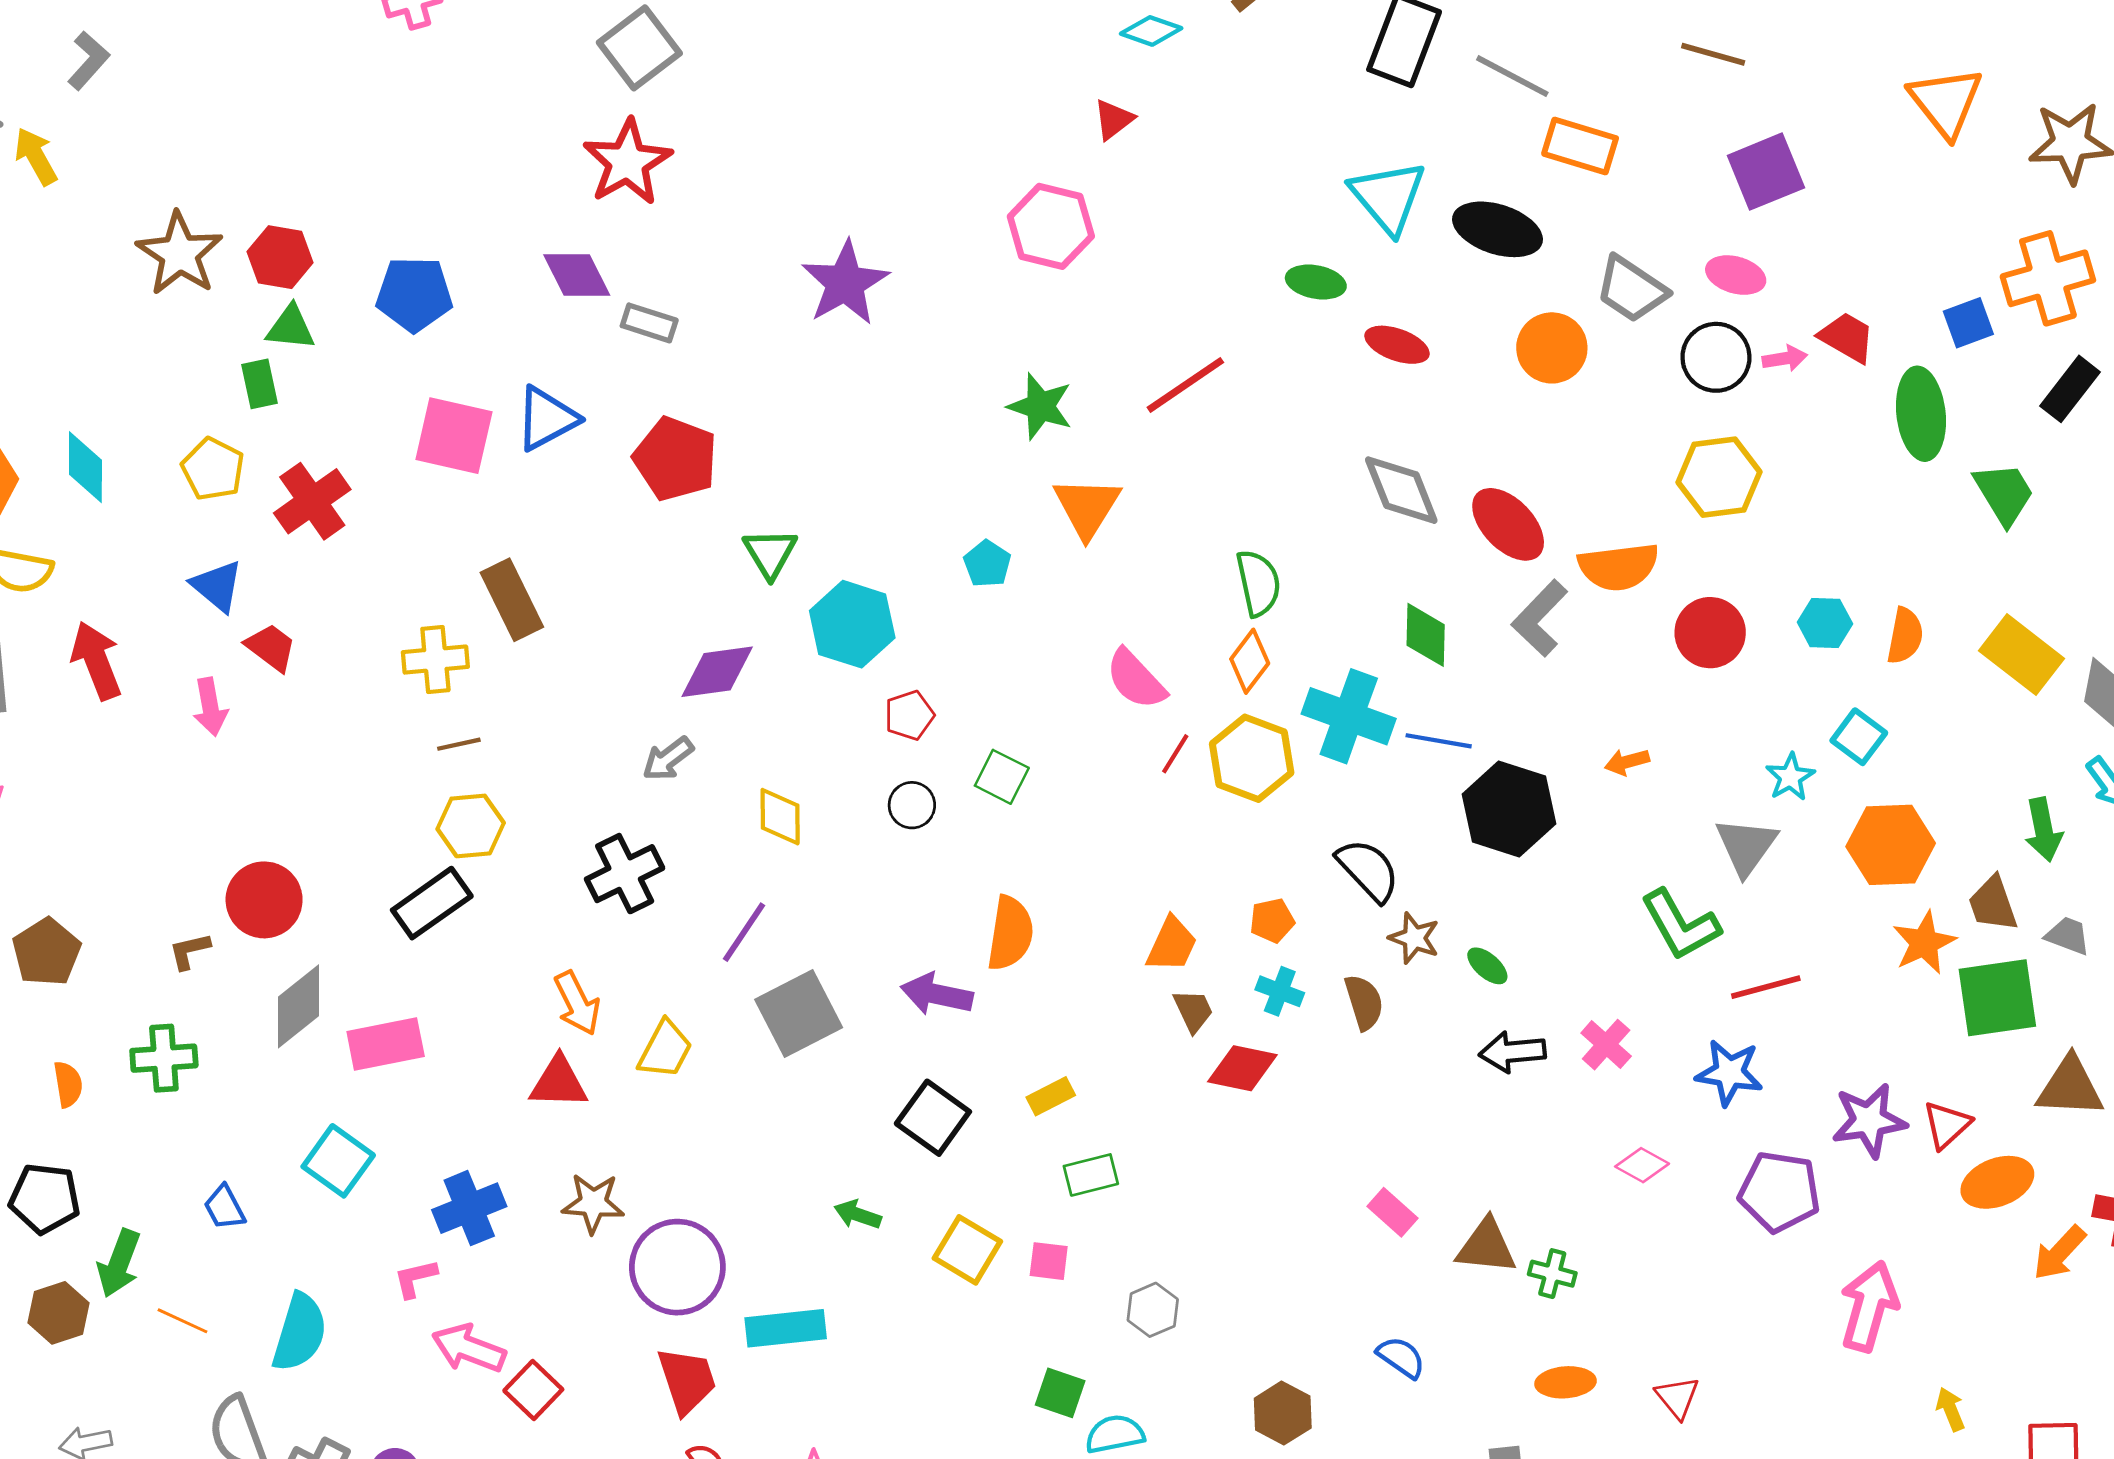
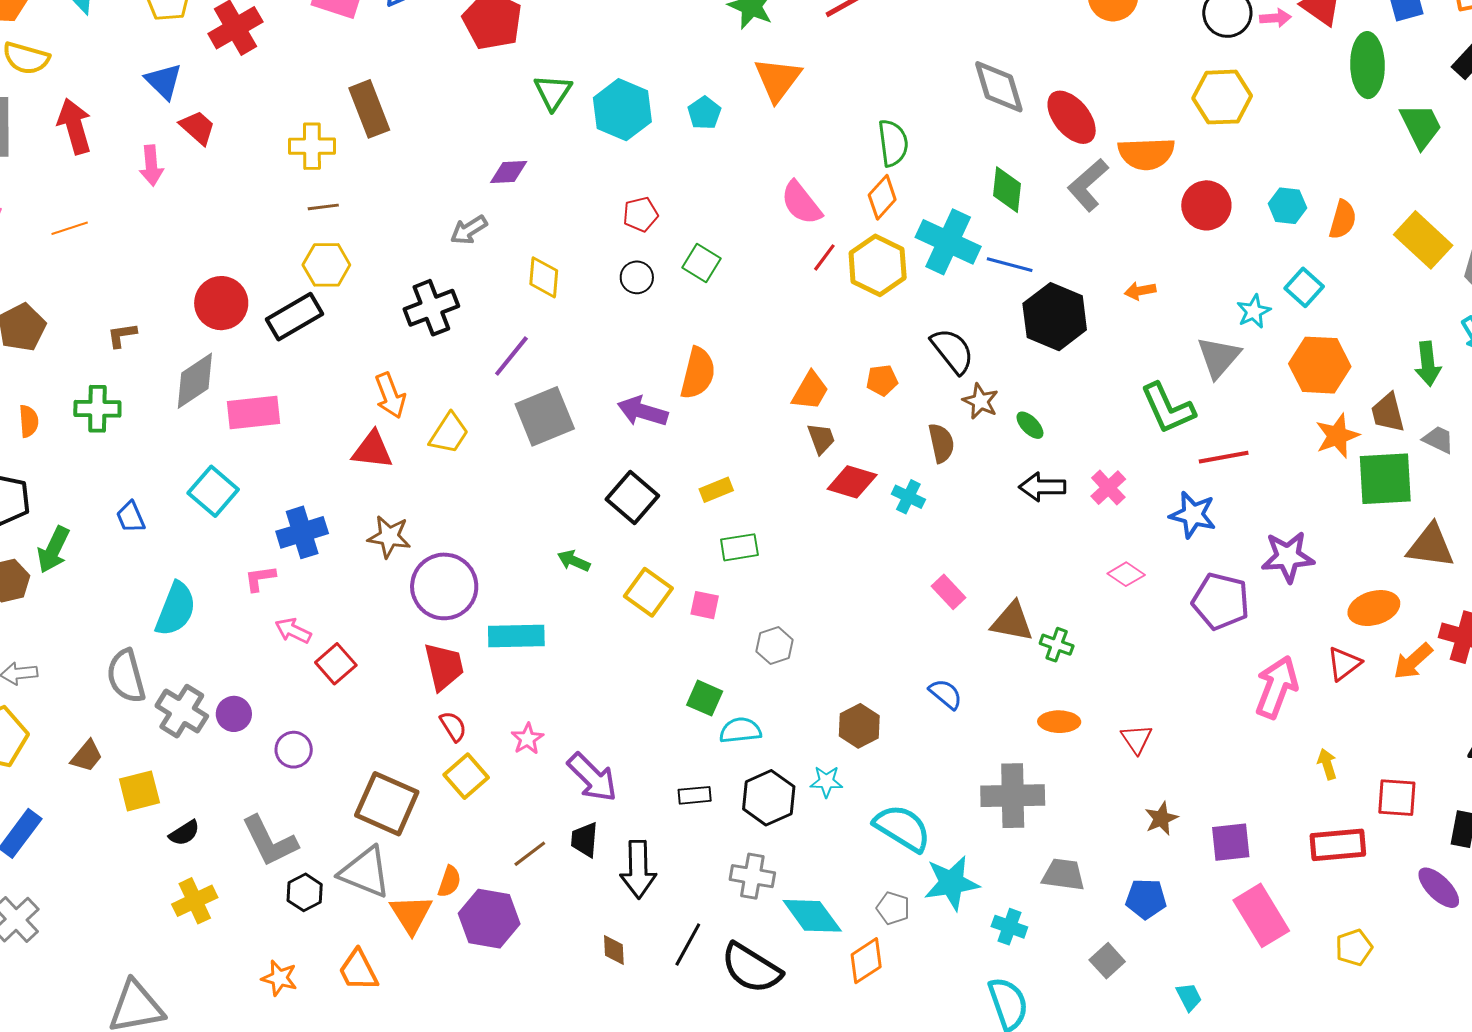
cyan hexagon: (852, 624) -> (622, 110), moved
purple diamond: (717, 672) -> (509, 172), size x0.7
red circle: (264, 900) -> (221, 303), moved
cyan cross: (1280, 991) -> (908, 497), moved
red triangle: (1947, 1125) -> (1344, 664), moved
orange line: (182, 1321) -> (70, 228), moved, turned -48
pink arrow: (469, 1348) -> (293, 631), size x0.7

